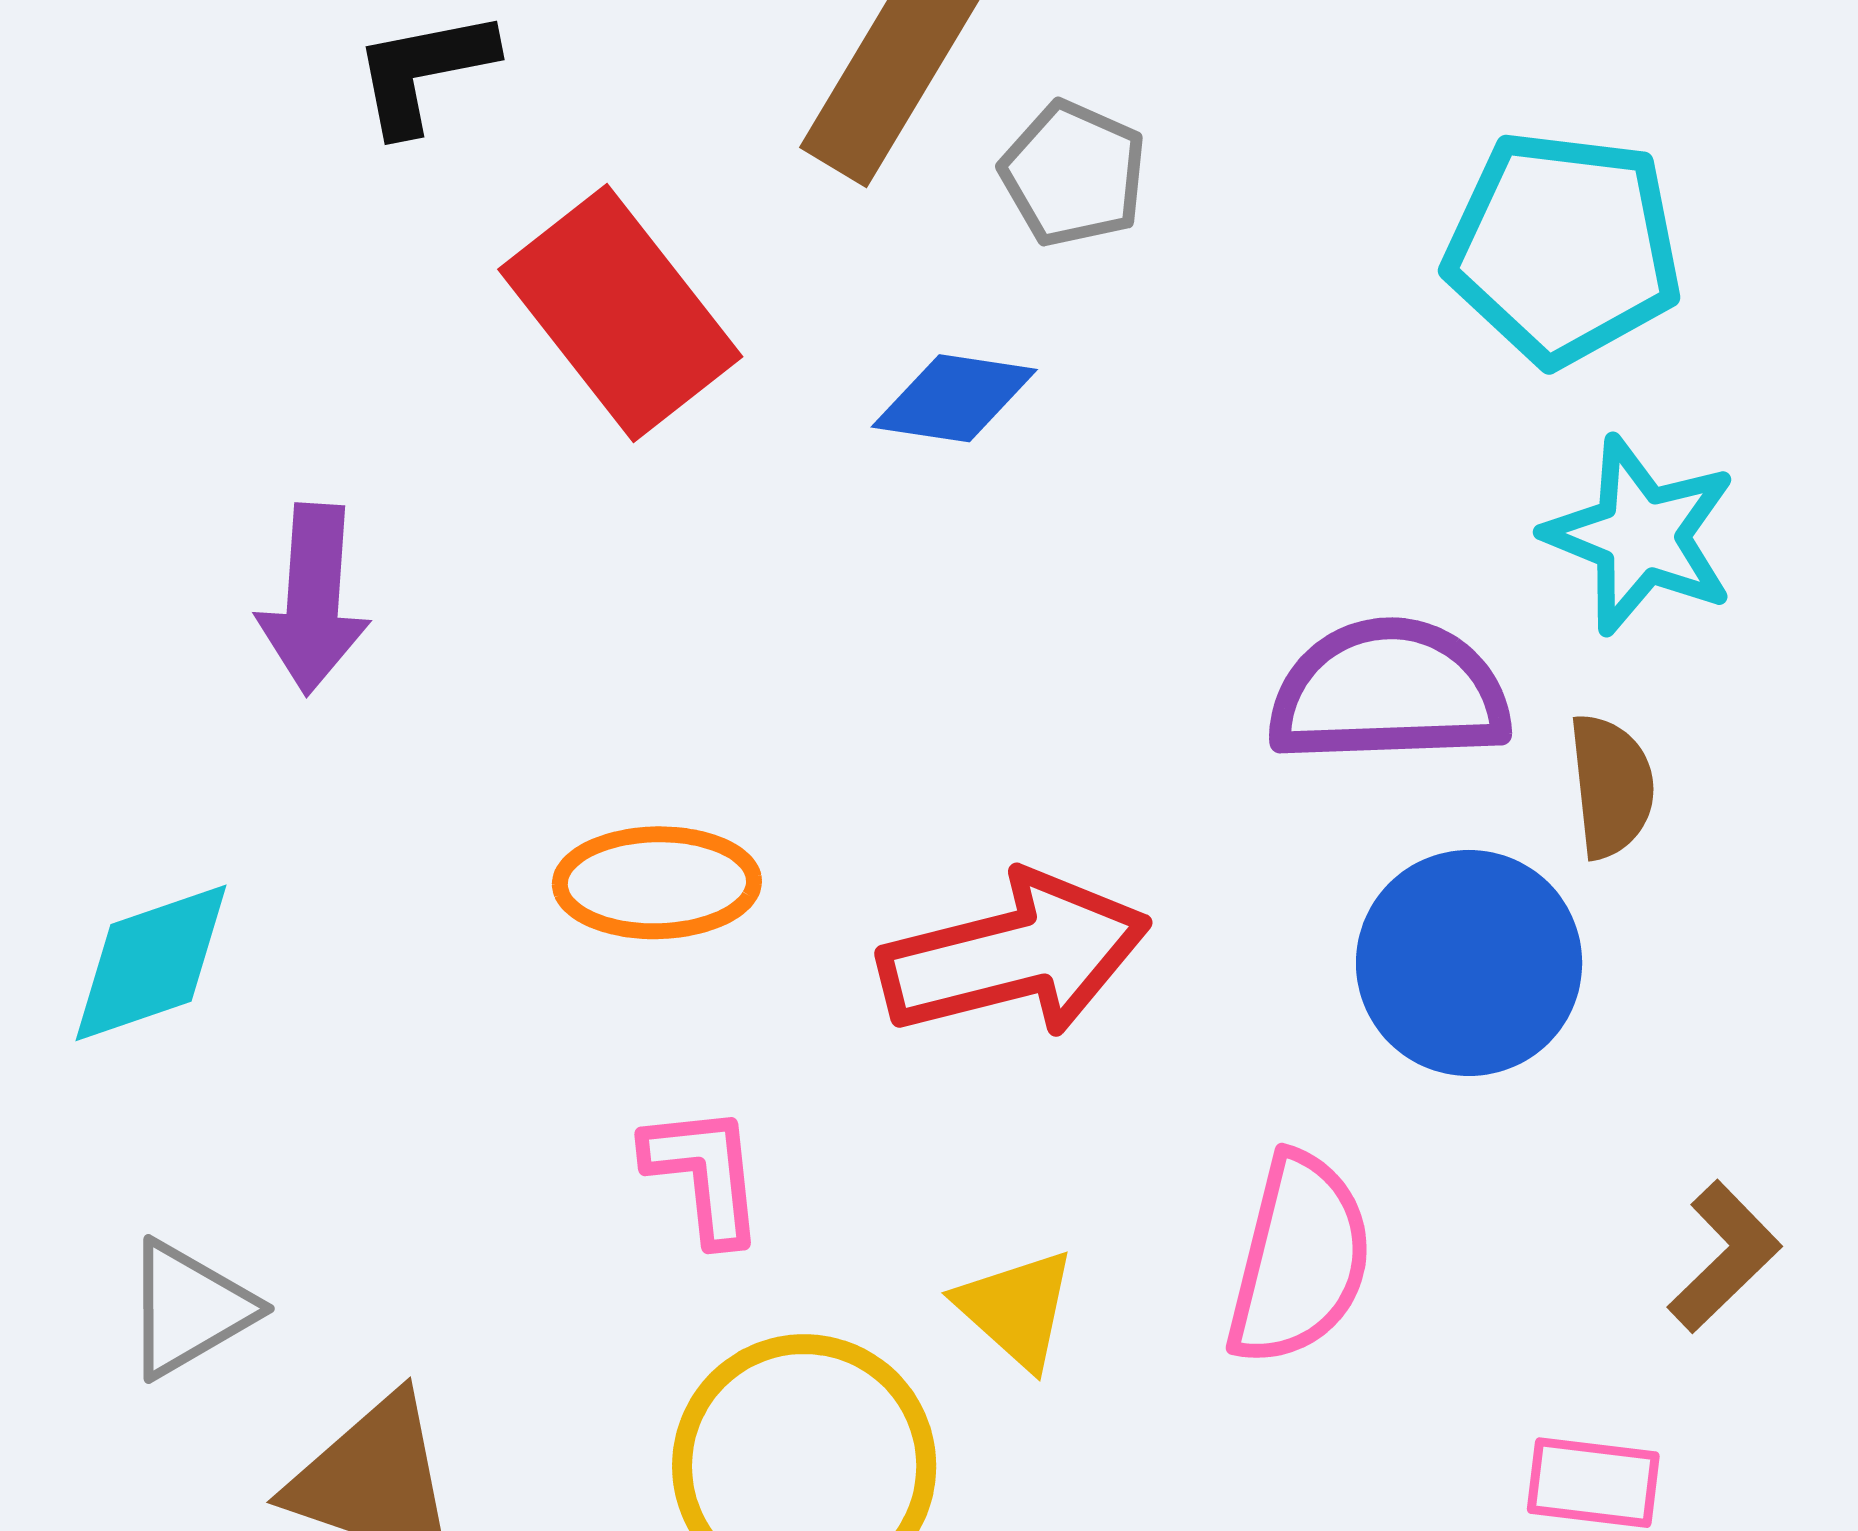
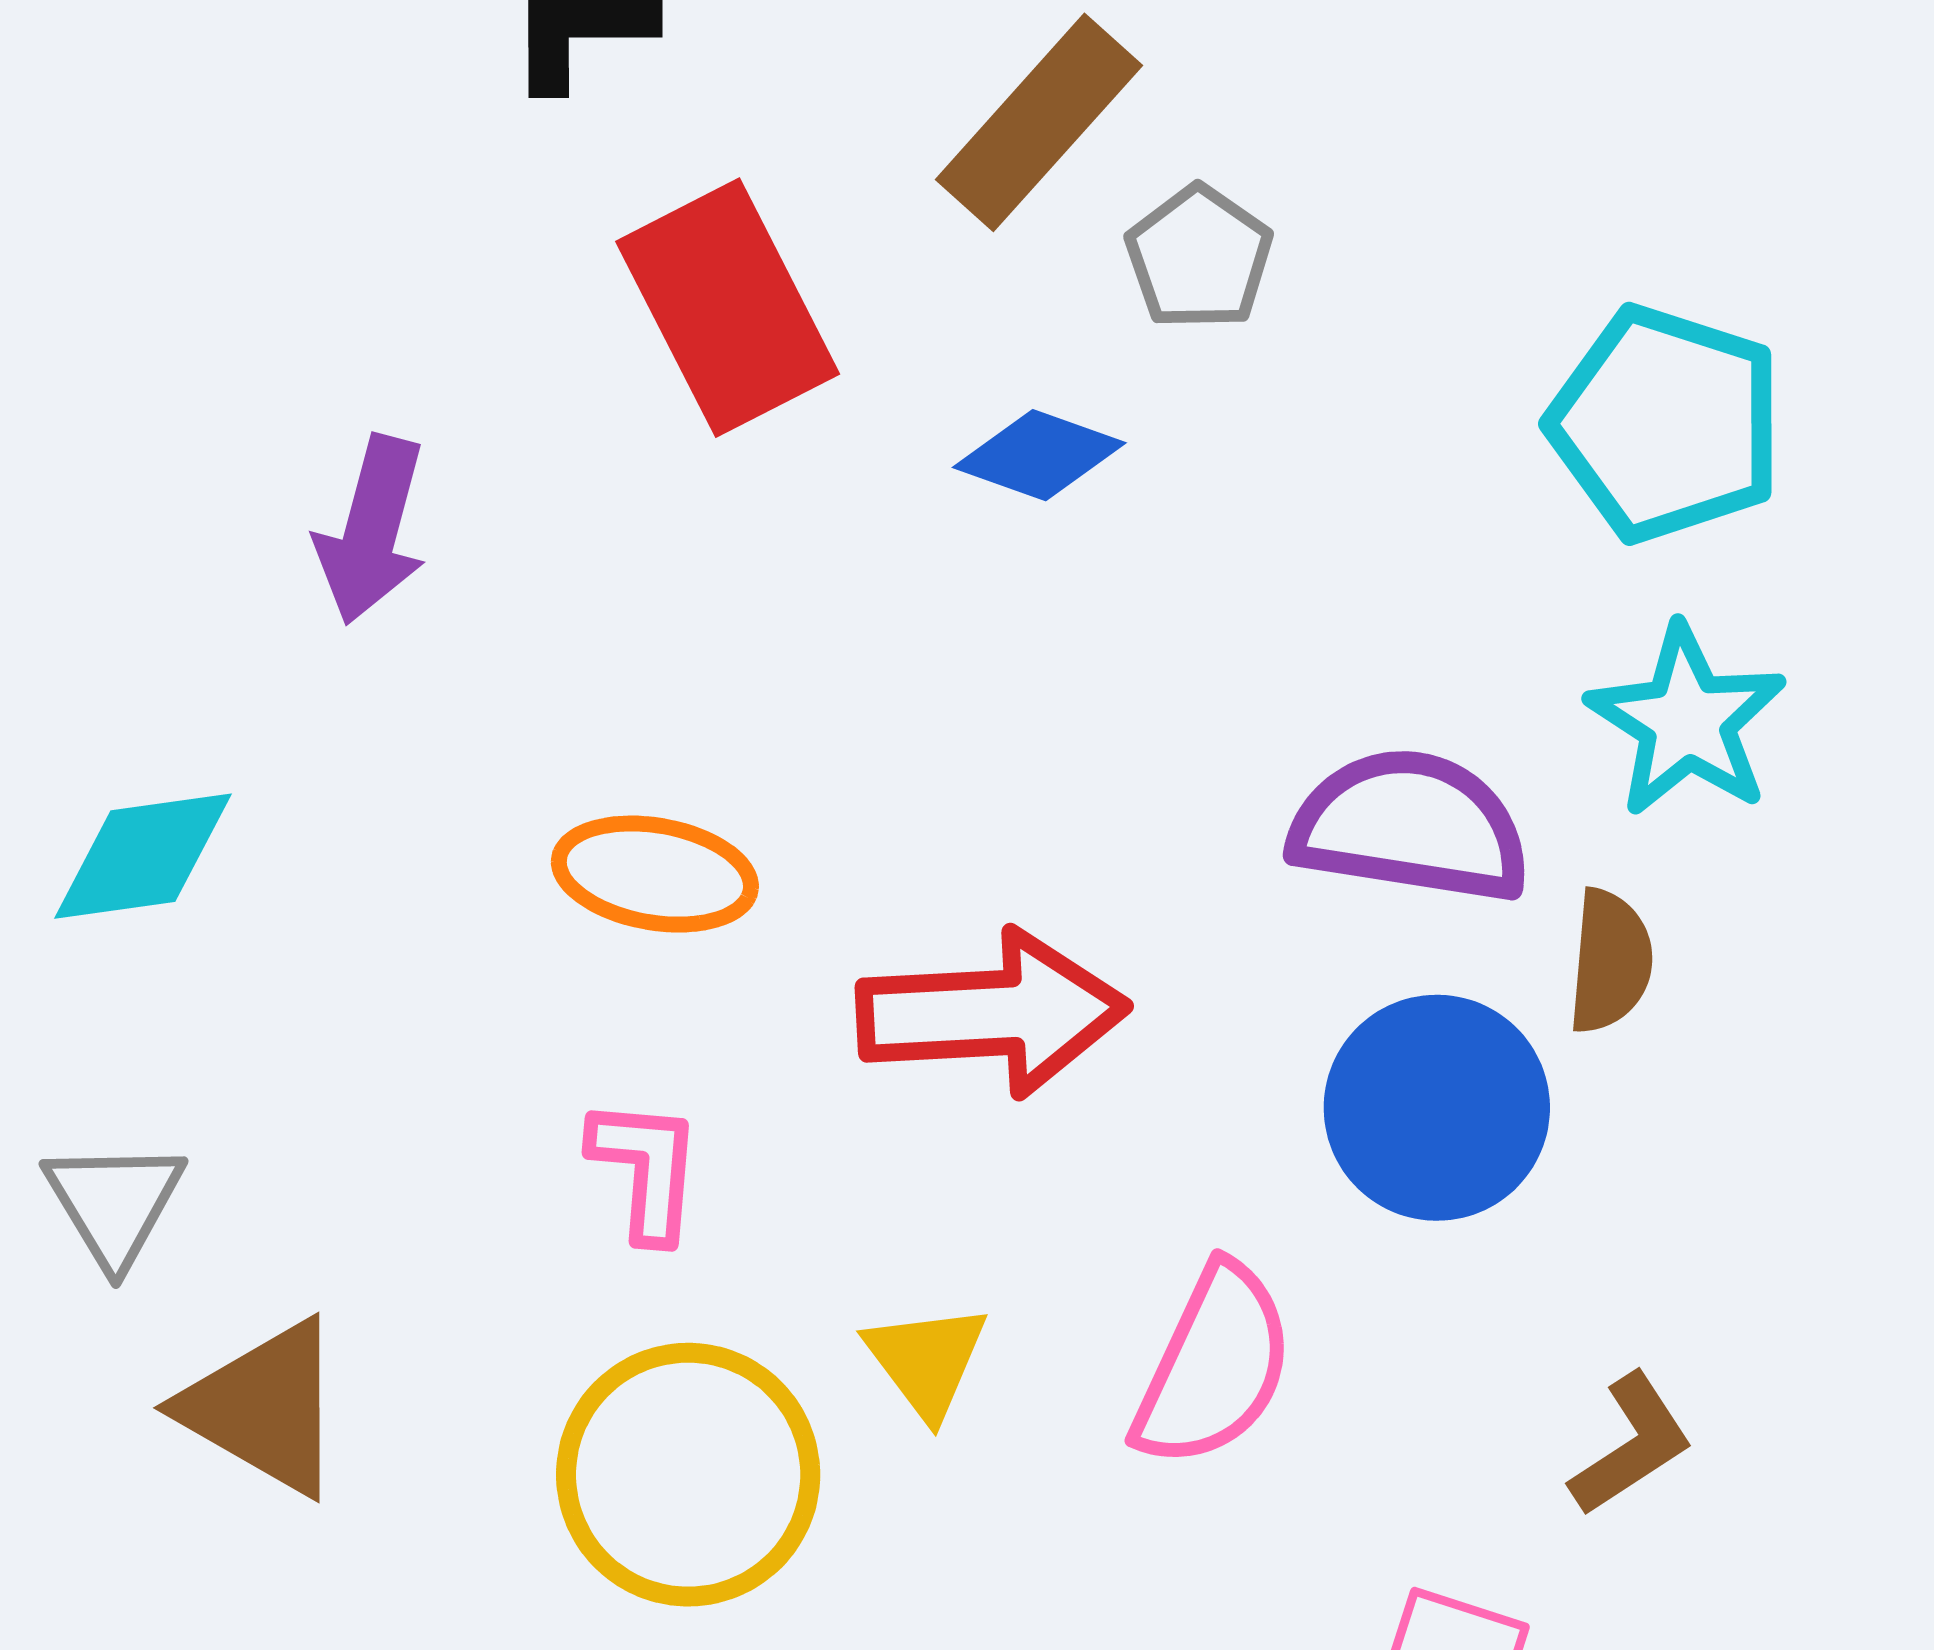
gray triangle: (189, 1309) -> (114, 1203), turned -42

